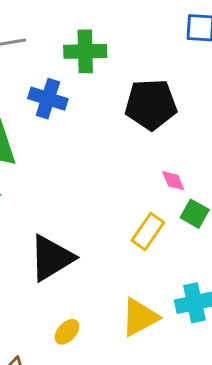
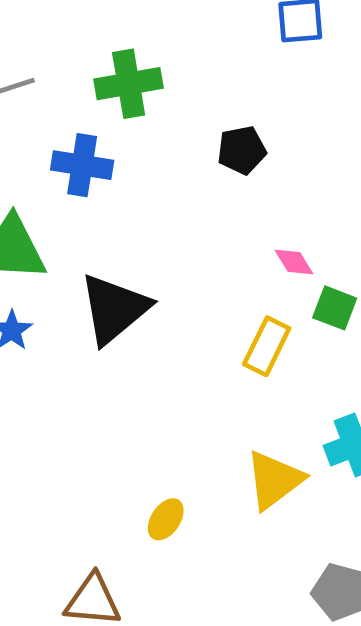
black pentagon: (151, 105) -> (242, 150), size x0.6
black triangle: (51, 258) -> (114, 309), moved

